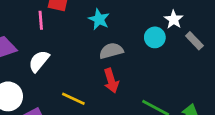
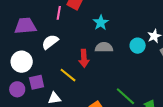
red arrow: (111, 81) -> (84, 58), moved

